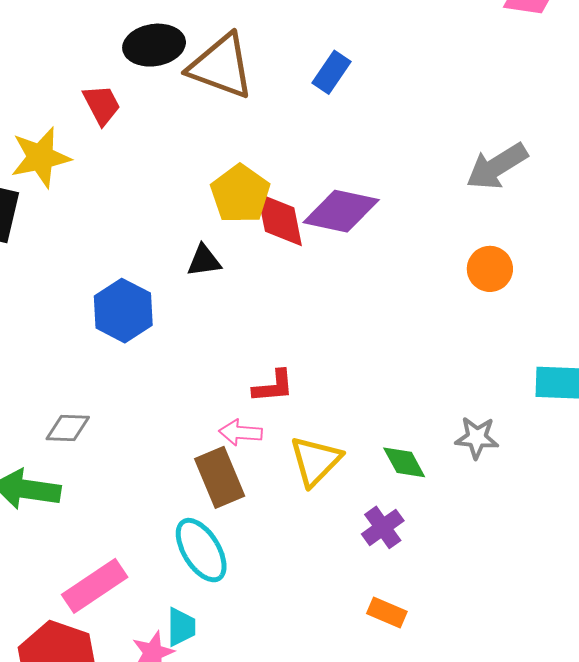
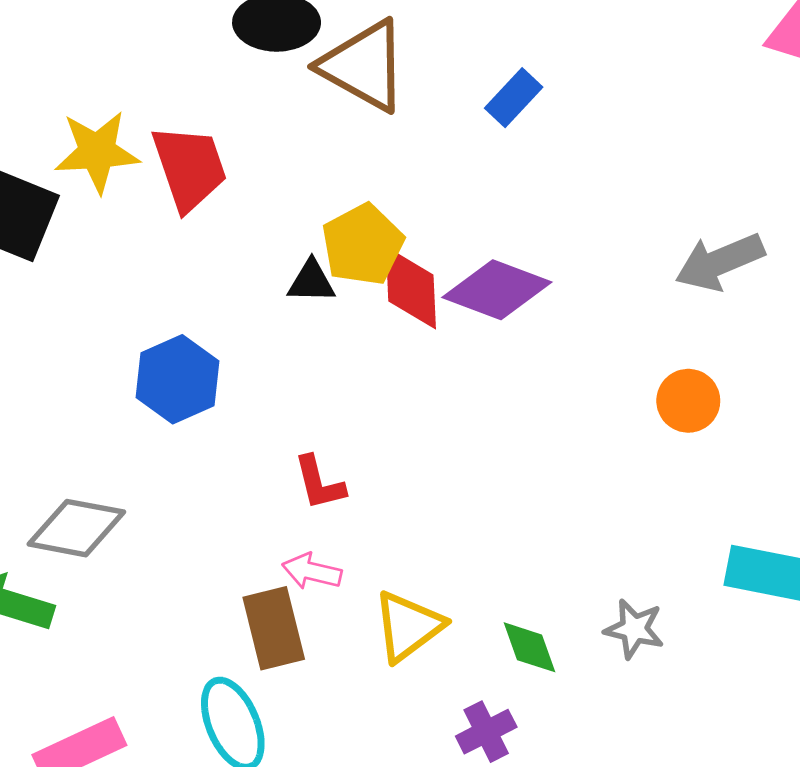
red trapezoid: (102, 105) -> (189, 168), moved, size x1.5
black triangle: (204, 261) -> (311, 282), moved
red L-shape: (273, 386) -> (319, 483), moved, turned 72
gray diamond: (68, 428) -> (76, 528), size x1.5

